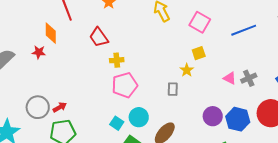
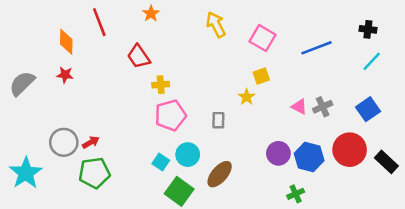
orange diamond: (51, 33) -> (66, 42), moved
gray rectangle: (173, 89) -> (218, 120), moved

